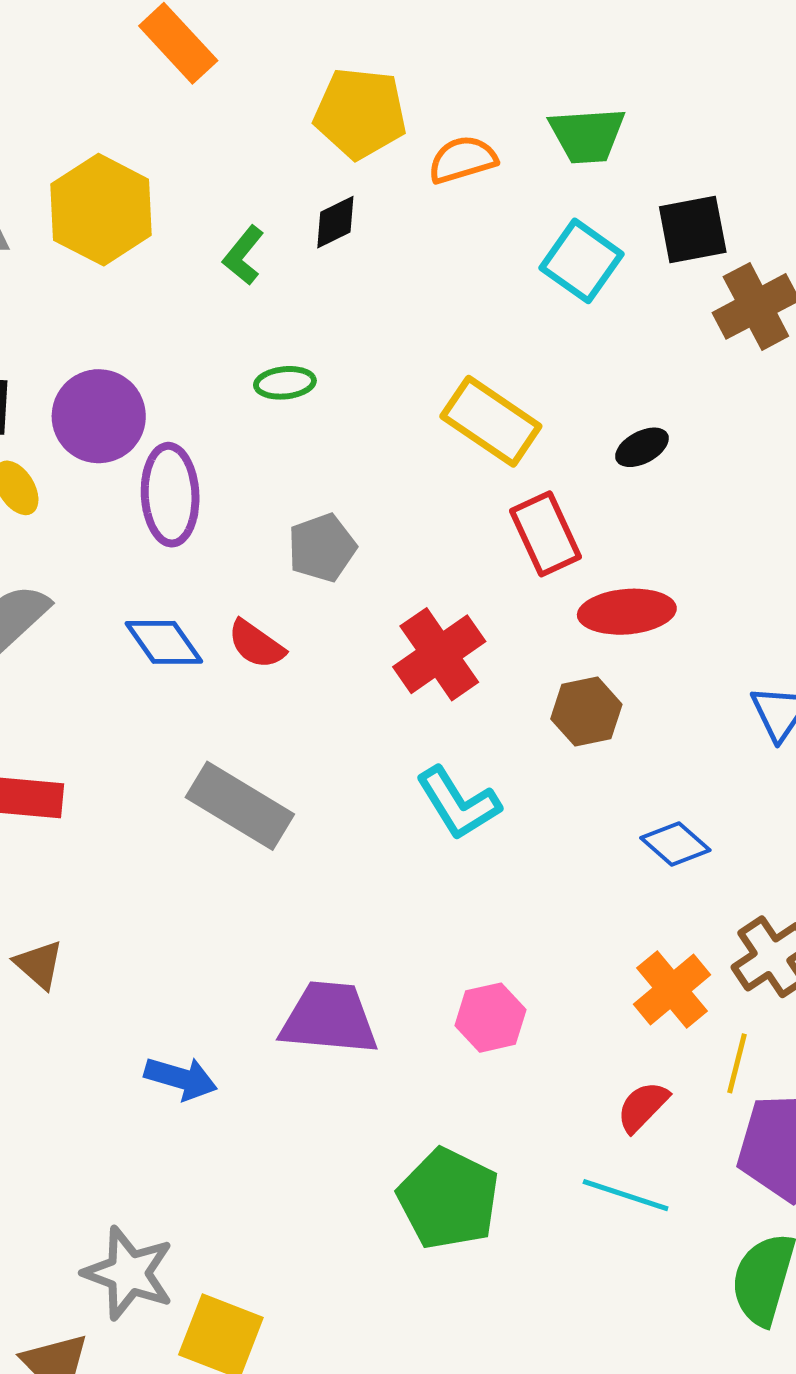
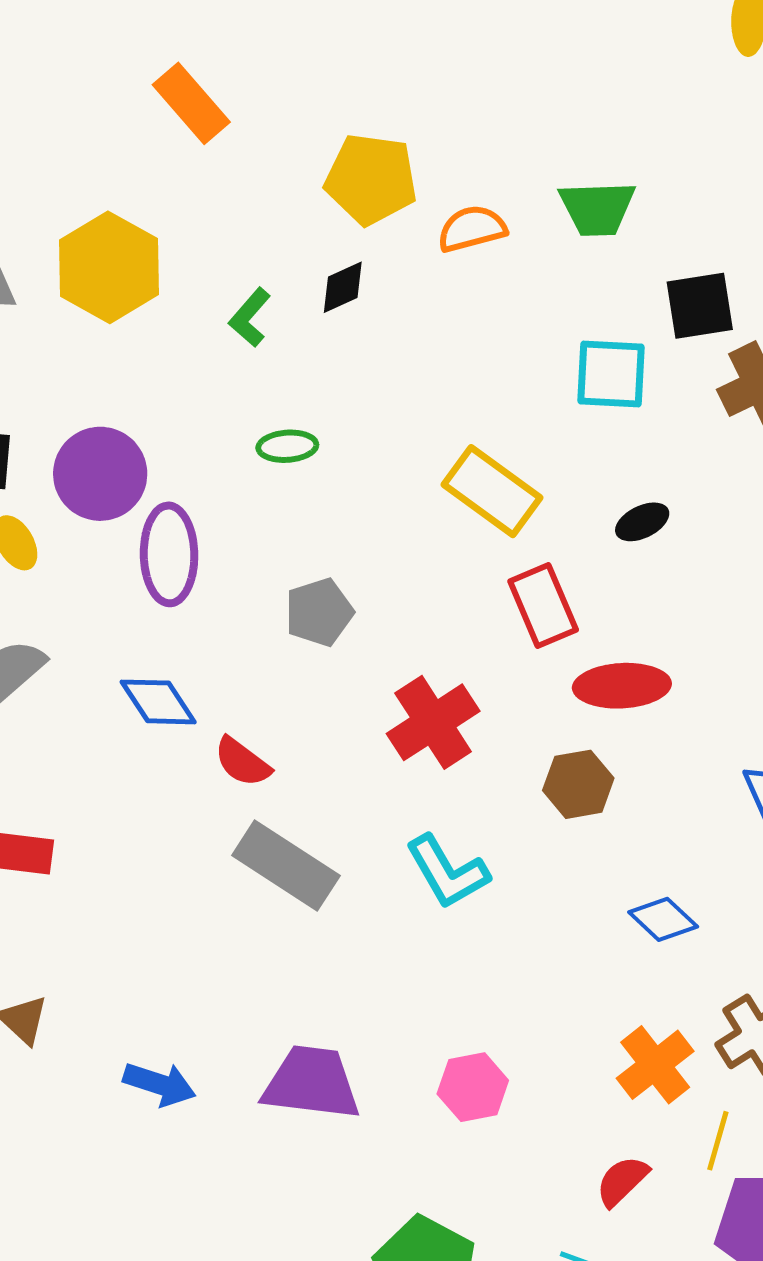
cyan square: (582, 261) -> (611, 374), moved, turned -34
red semicircle: (256, 644) -> (242, 762), moved
gray rectangle: (240, 806) -> (286, 866), moved
blue arrow: (181, 1078) -> (160, 1084), moved

